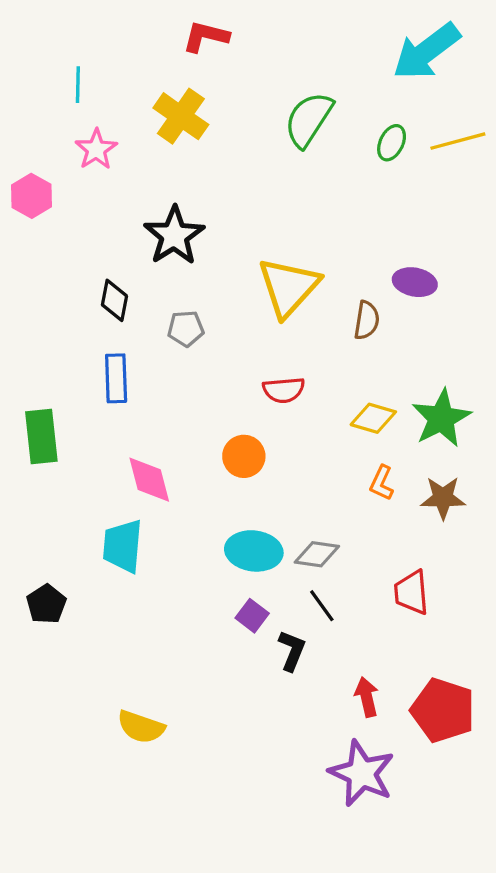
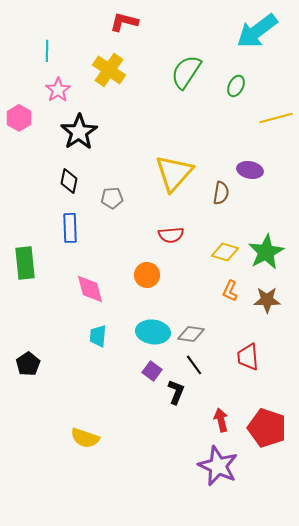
yellow line: (458, 141) -> (276, 118), moved
black star: (174, 236) -> (79, 132), moved
cyan trapezoid: (123, 546) -> (98, 336), moved, size x0.7

